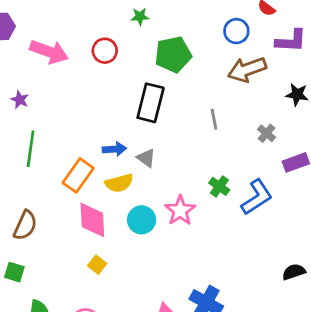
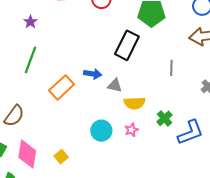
gray triangle: (146, 158) -> (115, 86), turned -35
yellow semicircle: (119, 183) -> (135, 103), moved
pink star: (180, 210) -> (131, 130), size x0.6
pink diamond: (92, 220) -> (27, 154), moved

